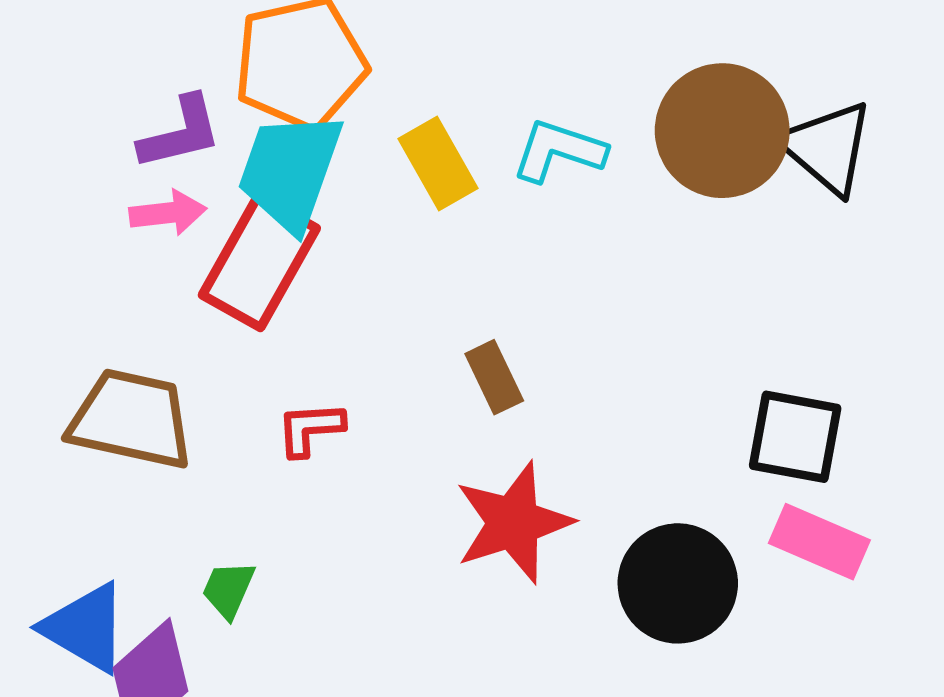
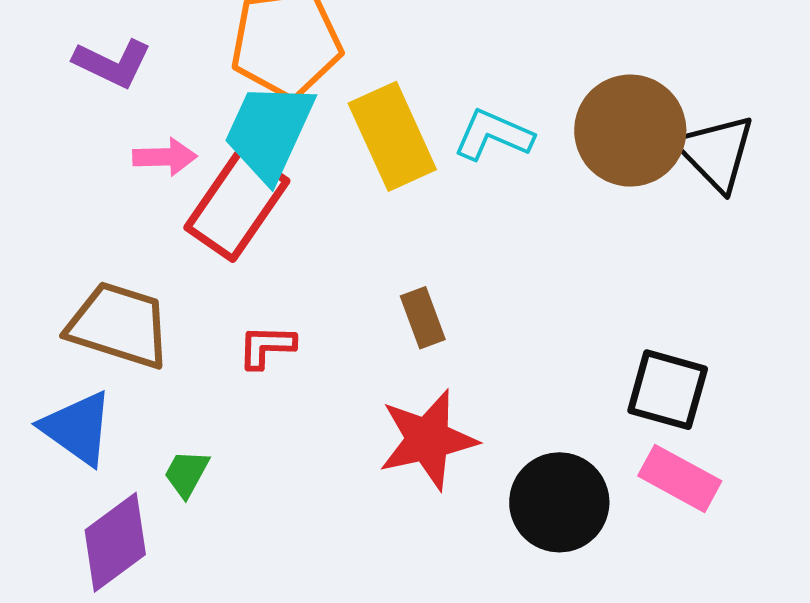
purple L-shape: (180, 133) -> (112, 63), moved, turned 34
yellow rectangle: (438, 163) -> (392, 136), size x1.4
blue triangle: (85, 628) -> (77, 428), moved

